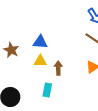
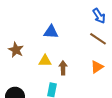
blue triangle: (40, 42) -> (51, 32), moved

